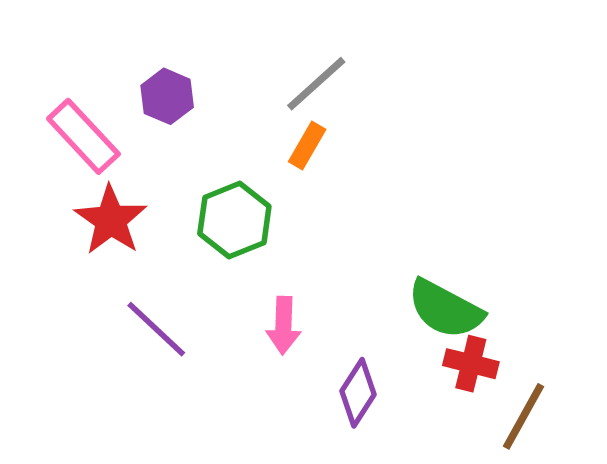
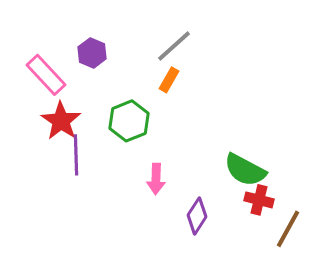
purple line: (156, 329) -> (76, 155), moved, turned 45

